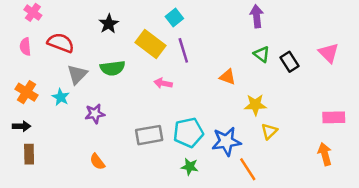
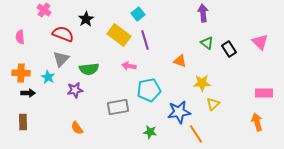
pink cross: (33, 12) -> (44, 10), moved
red semicircle: (61, 43) -> (63, 34), moved
green semicircle: (112, 68) -> (89, 69), moved
orange cross: (27, 92) -> (21, 73), turned -30
black arrow: (21, 126) -> (28, 93), moved
cyan pentagon: (188, 133) -> (149, 90), moved

